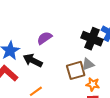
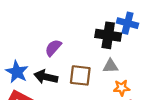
gray triangle: (88, 64) -> (110, 66), turned 32
brown square: (76, 70) -> (80, 75), moved, turned 36

